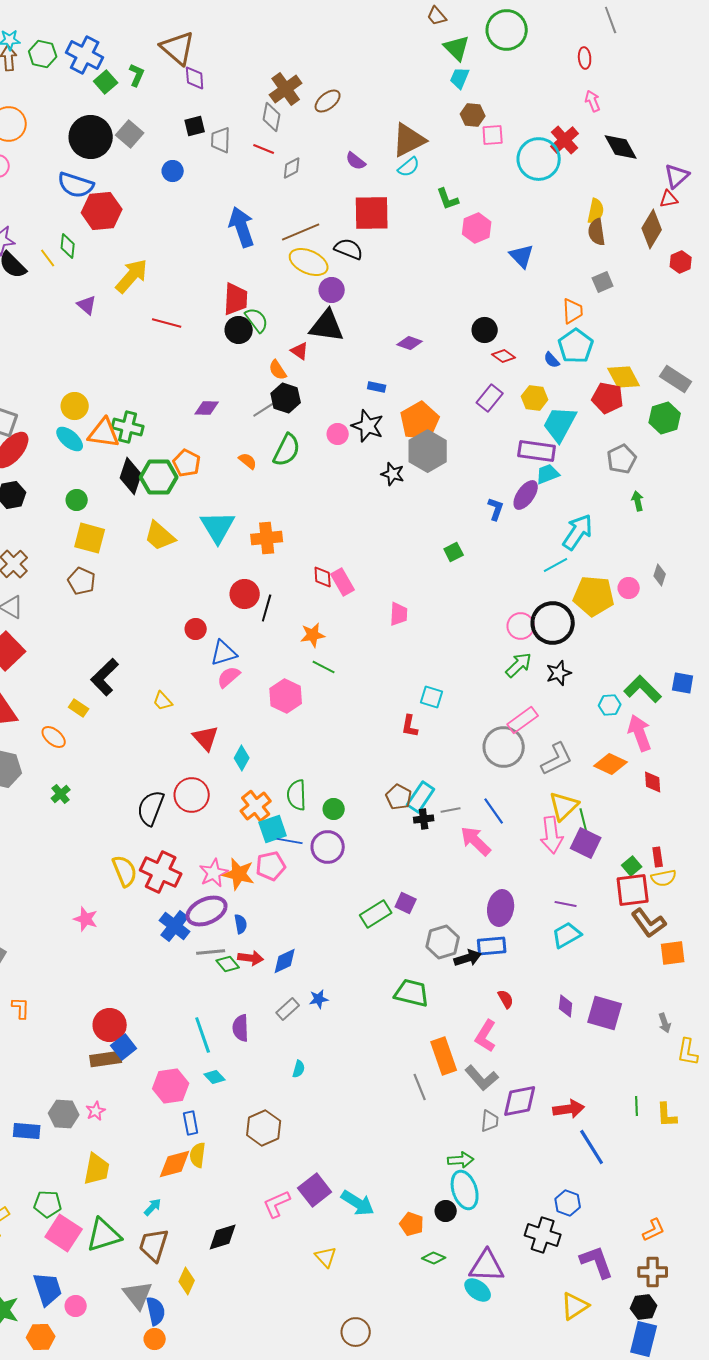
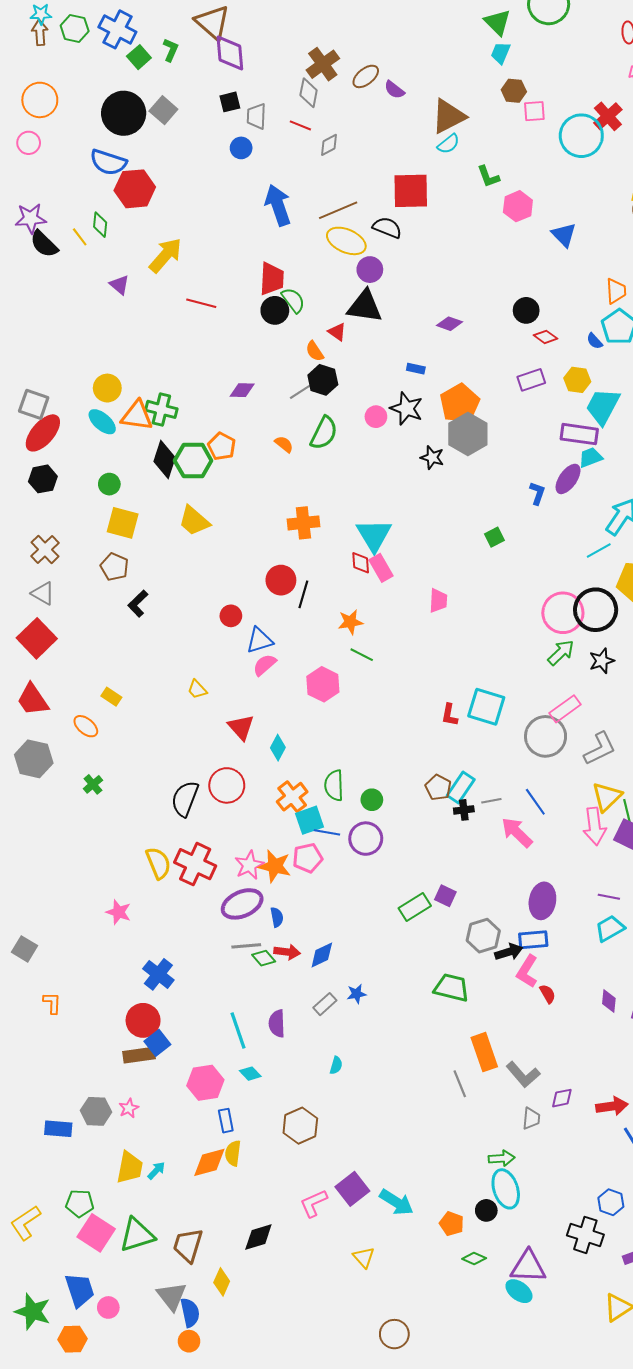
purple diamond: (195, 78) -> (230, 53), size x1.5
purple semicircle: (356, 161) -> (394, 90), moved
blue circle: (173, 171) -> (241, 148), moved
purple rectangle: (490, 398) -> (531, 380), turned 32
cyan triangle: (218, 527) -> (374, 535), moved
pink circle: (521, 626) -> (563, 613), size x1.5
black L-shape: (105, 677) -> (138, 604), moved, size x0.7
cyan square: (432, 697) -> (486, 707), moved, size x1.6
blue cross: (175, 926) -> (158, 974), moved
pink L-shape: (486, 1036) -> (527, 971), moved
purple diamond: (520, 1101) -> (562, 1098), size x0.6
cyan arrow: (153, 1207) -> (156, 1171), moved

